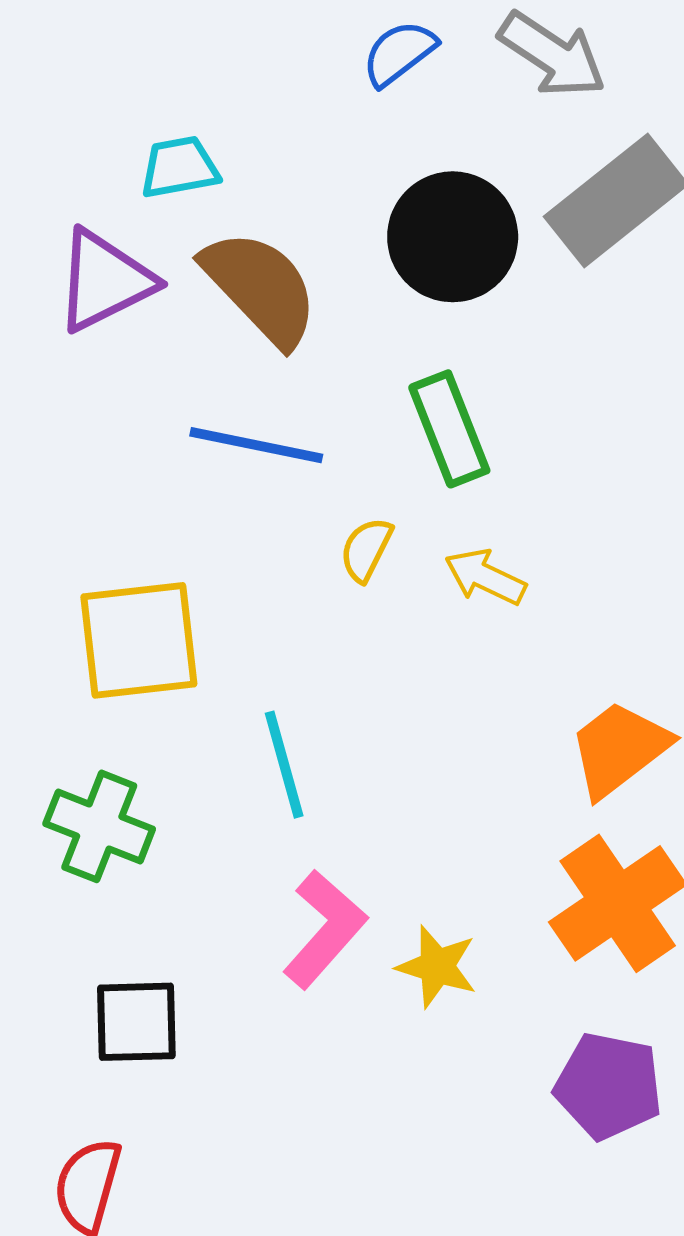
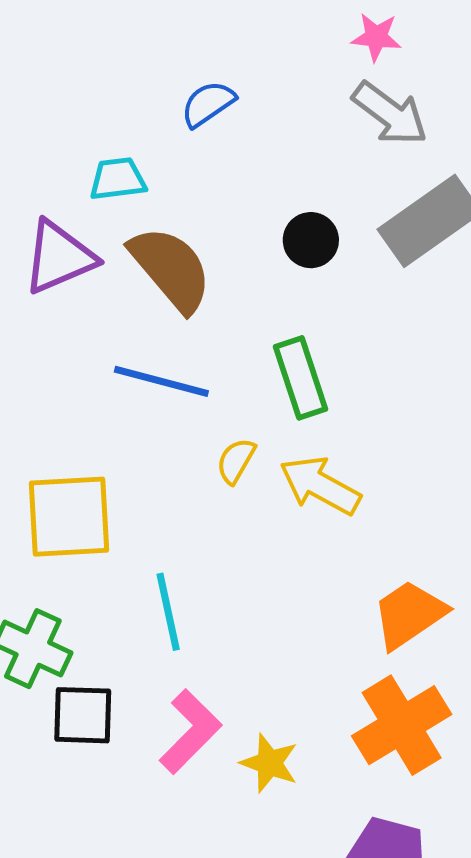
blue semicircle: (399, 53) -> (208, 104), moved
black circle: (453, 237) -> (311, 240), size x0.6
yellow arrow: (485, 577) -> (320, 485), size x1.4
black square: (136, 1022) -> (83, 715), moved

